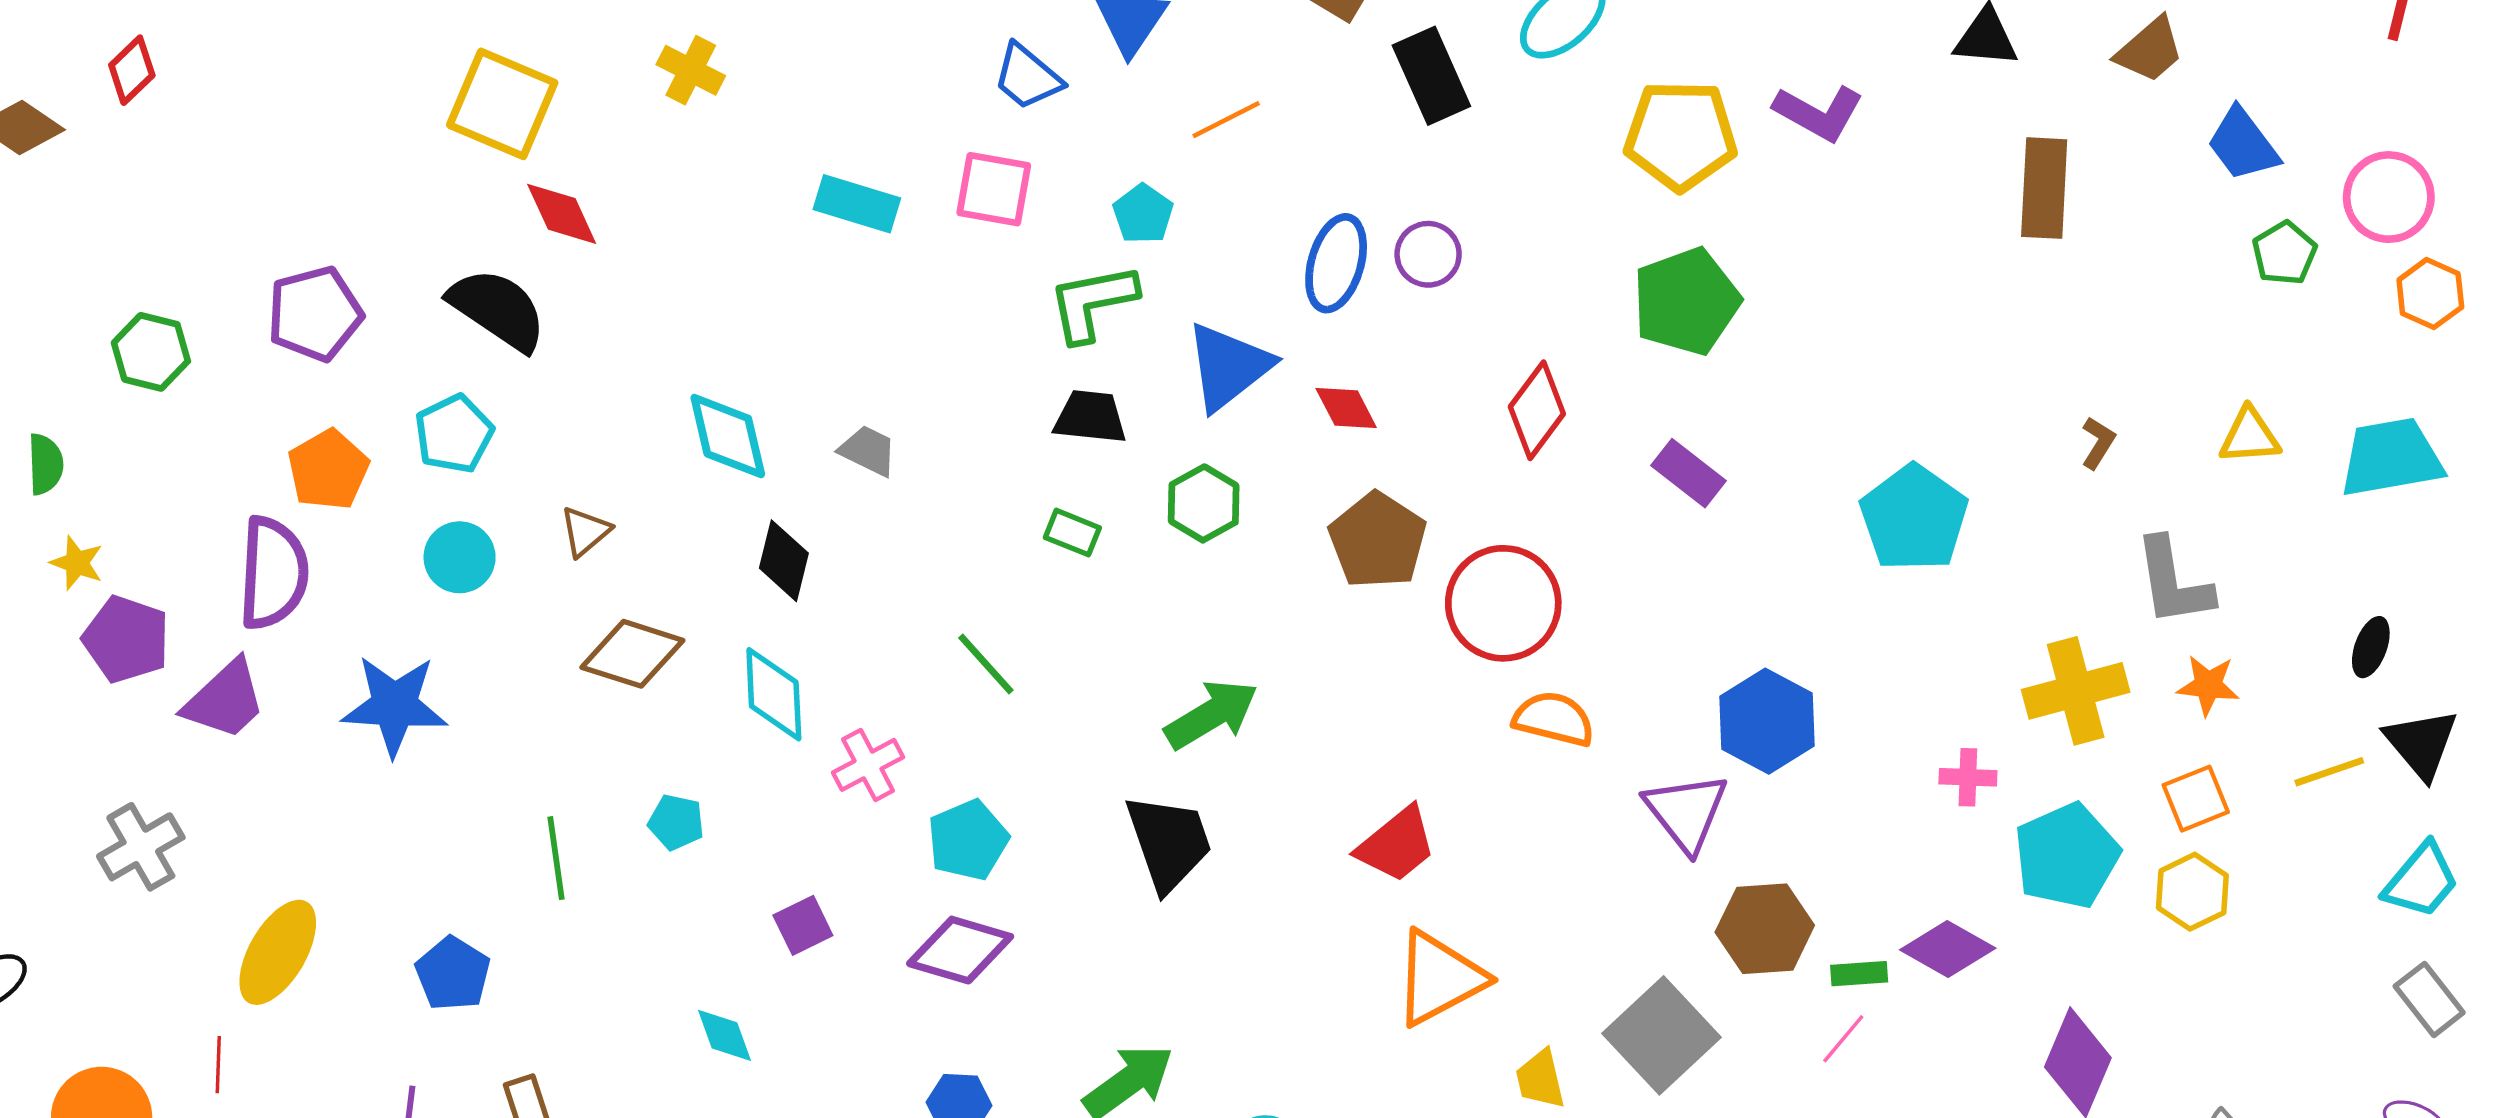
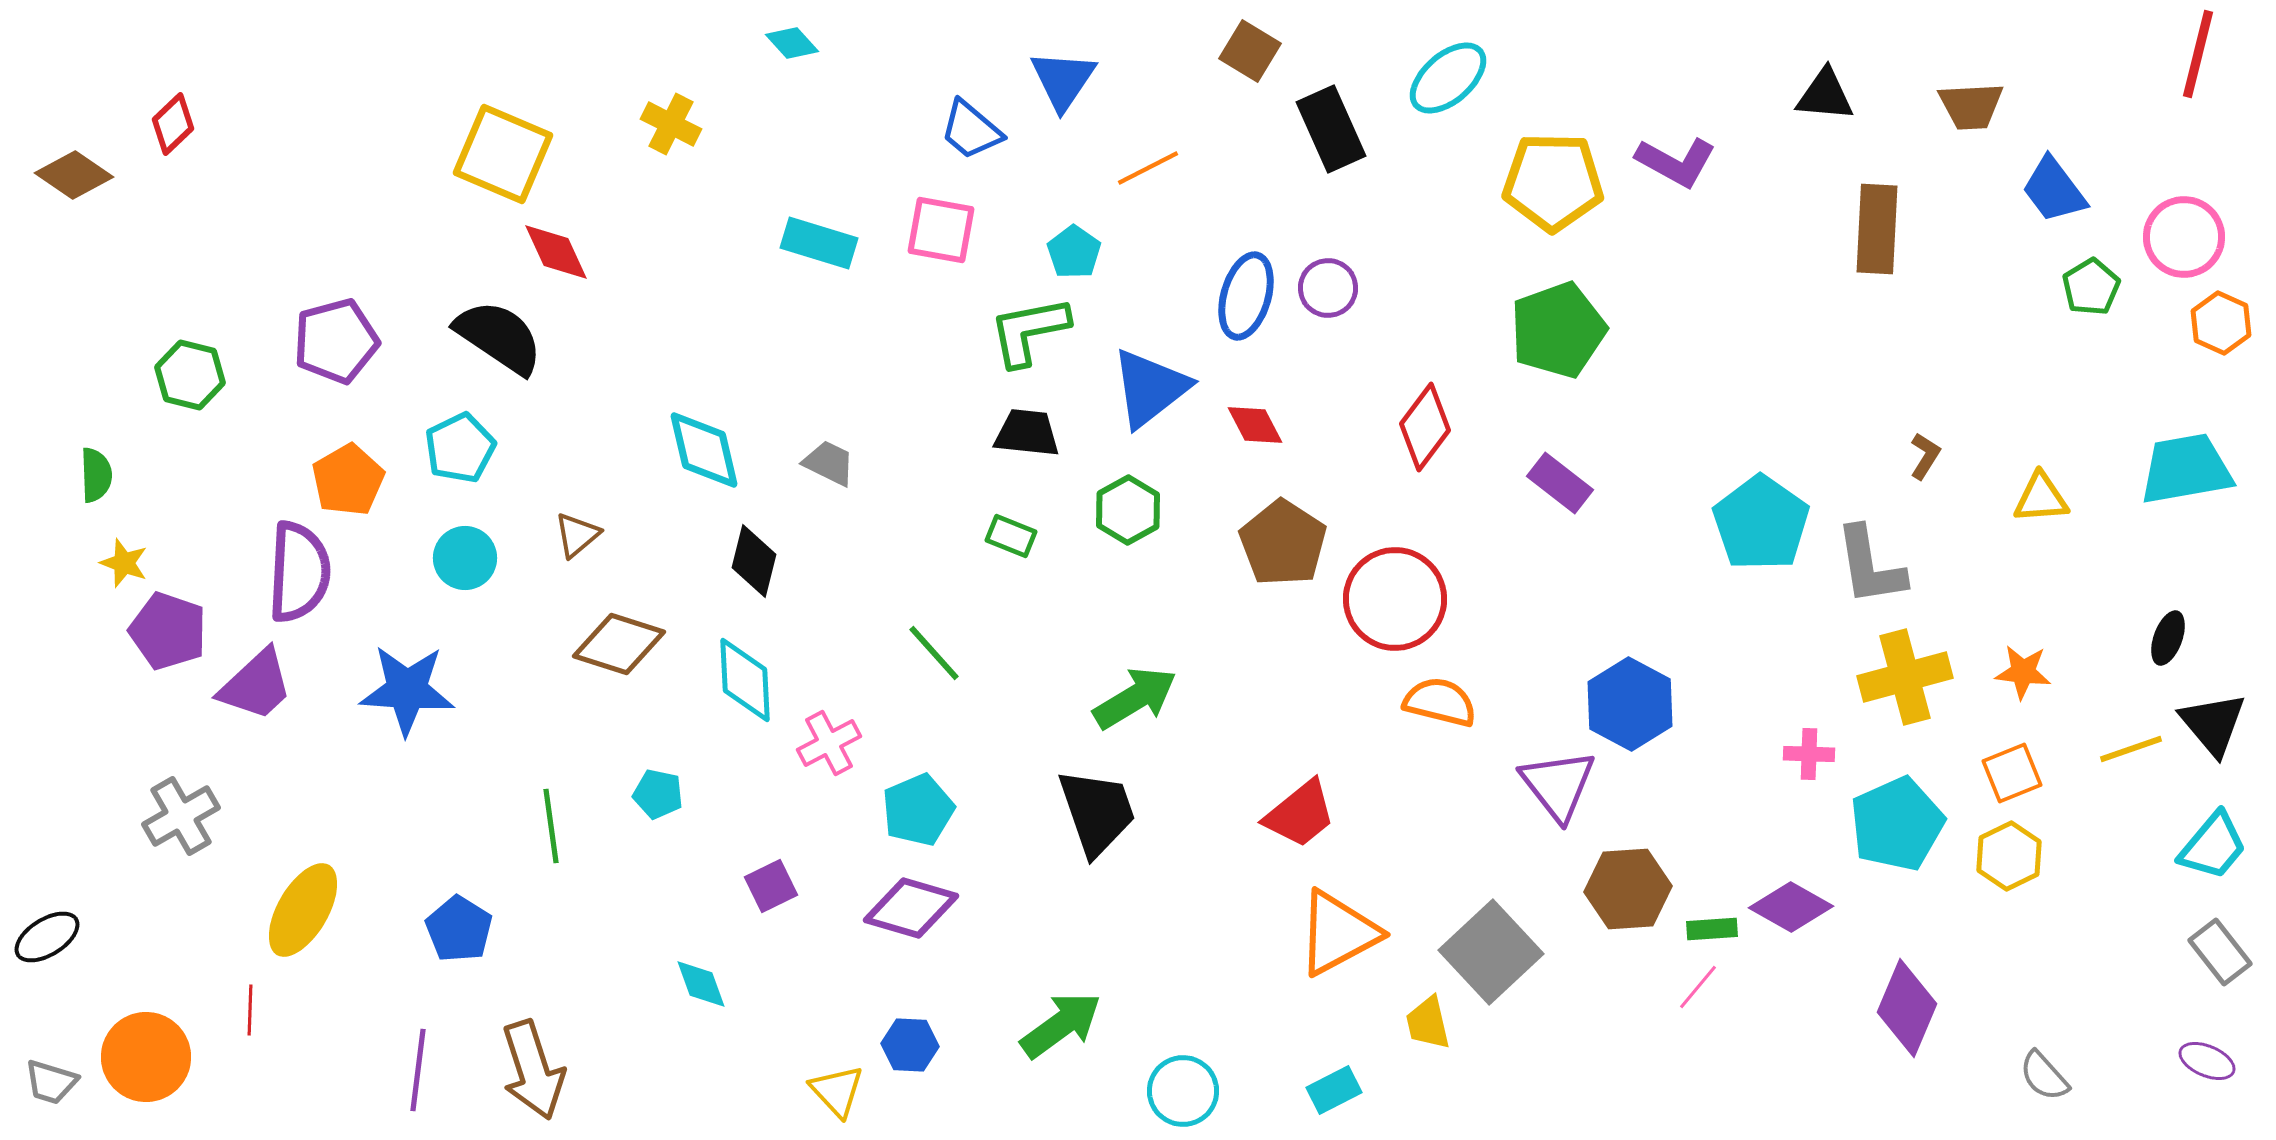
brown trapezoid: (2150, 50) -> (1971, 106), turned 38
yellow triangle: (2250, 436) -> (2041, 498), moved
gray L-shape: (2173, 582) -> (1870, 566), moved
gray square: (1662, 1035) -> (1491, 952), moved

